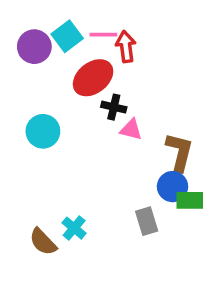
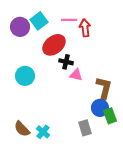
pink line: (103, 35) -> (69, 20), moved
red arrow: (126, 47) -> (85, 28), moved
green rectangle: (190, 200) -> (110, 116), turned 70
brown semicircle: (43, 242) -> (22, 129), moved

